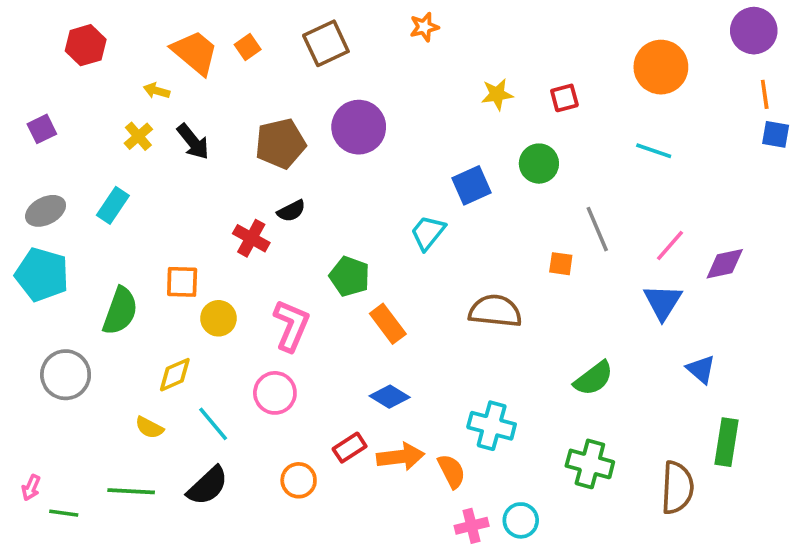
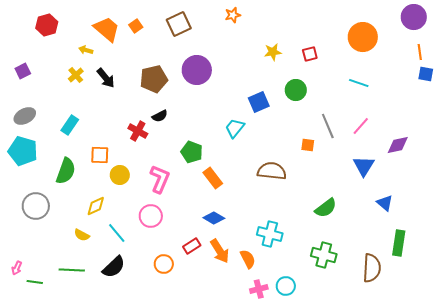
cyan rectangle: (113, 205) -> (70, 125), moved
pink line: (670, 245) -> (361, 126), moved
orange arrow: (401, 457) -> (220, 251), turned 65

